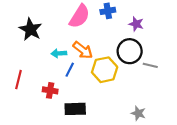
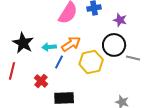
black star: (31, 29) -> (23, 43), moved
orange arrow: (83, 50) -> (71, 44), turned -72
red cross: (50, 90) -> (41, 81), turned 32

